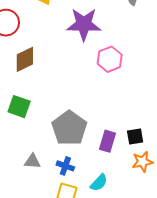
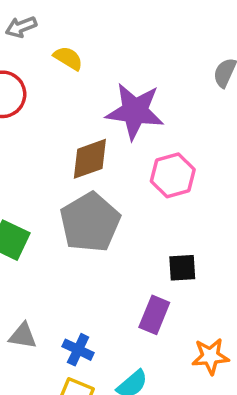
brown diamond: (25, 59) -> (90, 159), moved
gray pentagon: (69, 128) -> (90, 222), moved
black square: (135, 136) -> (182, 268), moved

